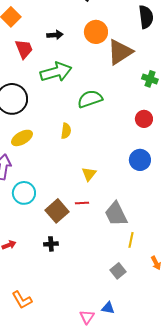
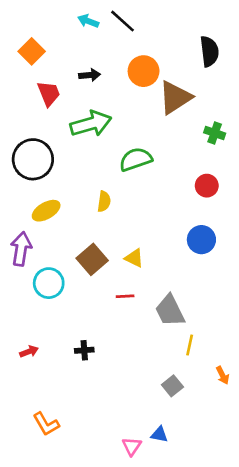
yellow triangle: (89, 174) -> (134, 258), turned -42
brown square: (57, 211) -> (92, 259), moved

